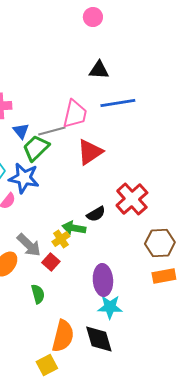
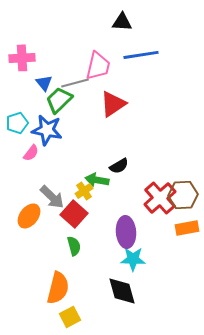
red cross: (132, 199) -> (160, 198), moved
red square: (51, 262) -> (74, 214), size x1.5
green semicircle: (38, 294) -> (74, 246), moved
orange semicircle: (63, 336) -> (58, 288), moved

